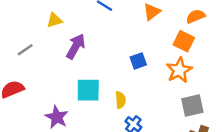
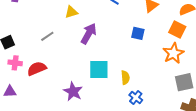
blue square: (138, 61) -> (138, 33), moved, turned 32

